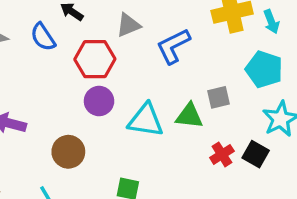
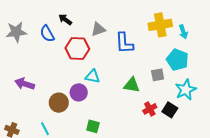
blue L-shape: (173, 46) -> (124, 43), turned -70
gray square: (219, 97) -> (158, 75), moved
purple circle: (99, 101) -> (79, 92), moved
cyan triangle: (146, 120) -> (93, 76), moved, size x0.7

